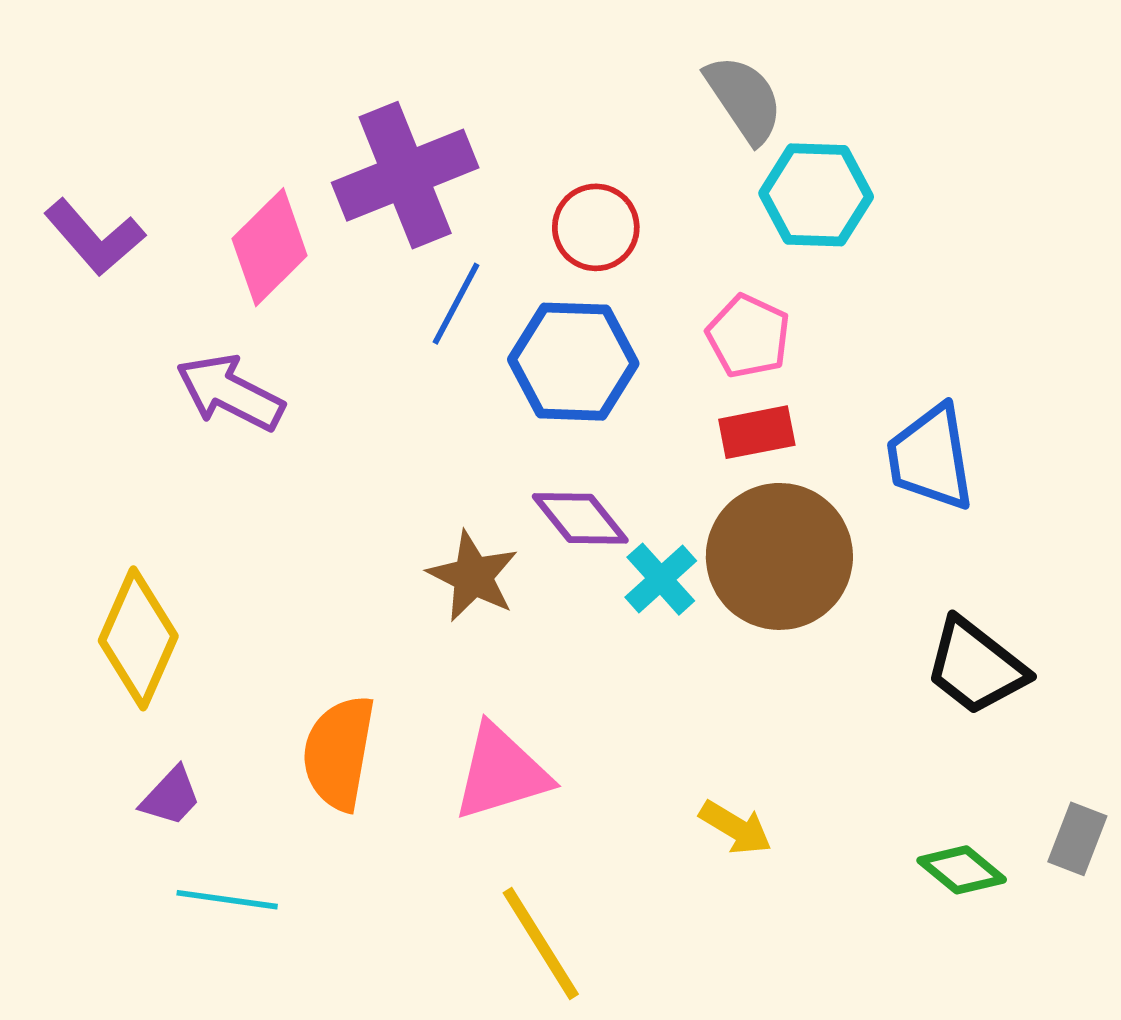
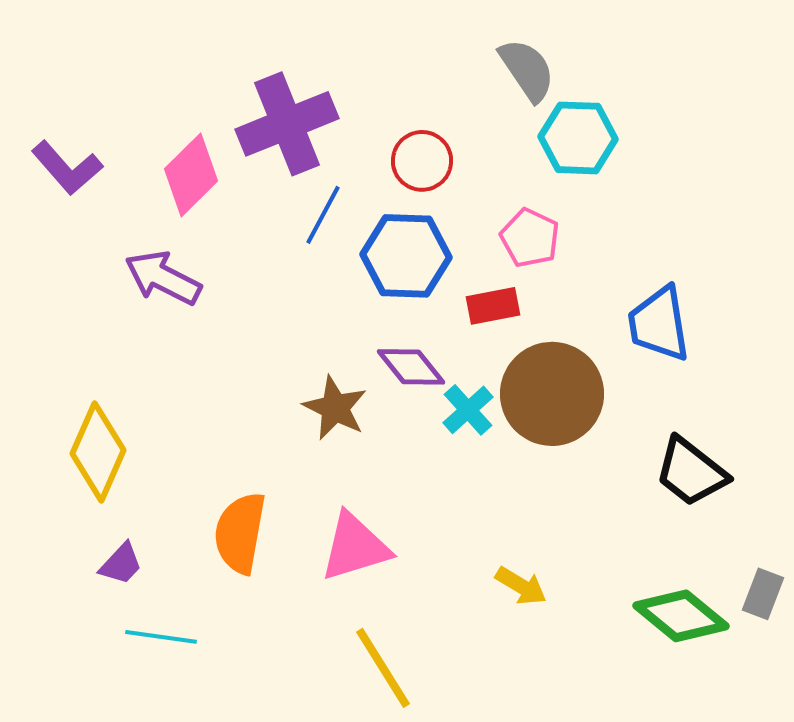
red rectangle: (757, 432) -> (493, 306), moved
green diamond: (962, 870) -> (681, 616), size x1.5

